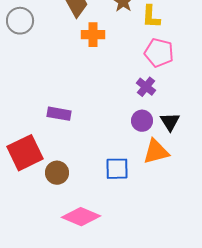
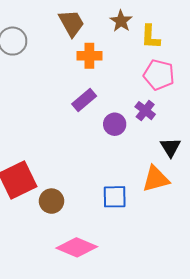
purple rectangle: (59, 114) -> (84, 100), moved, turned -50
purple circle: (142, 121) -> (115, 124), moved

